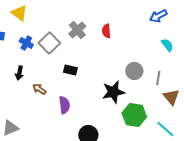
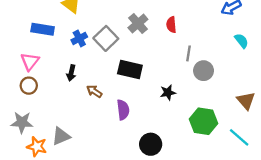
blue cross: (26, 43) -> (79, 38), turned 32
black rectangle: (70, 70) -> (130, 70), size x1.5
gray line: (158, 78) -> (189, 53), moved
black star: (113, 92) -> (168, 92), moved, size x0.6

